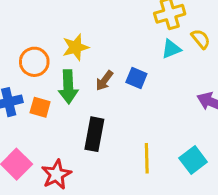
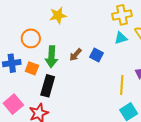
yellow star: (76, 47) -> (58, 15), moved
black rectangle: (94, 134) -> (48, 86), moved
yellow line: (147, 158) -> (122, 85), moved

